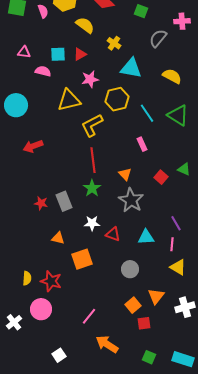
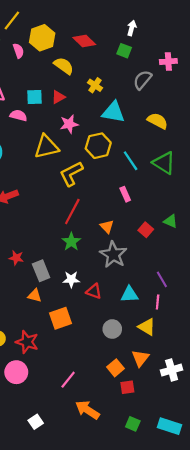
red line: (93, 160) -> (72, 211), turned 35
gray rectangle: (64, 201) -> (41, 271), moved
yellow triangle: (178, 267) -> (147, 327), moved

